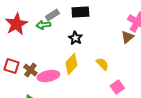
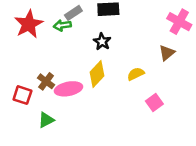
brown triangle: (127, 37) -> (167, 53), moved
yellow semicircle: (102, 64) -> (136, 74), turned -72
red square: (11, 66) -> (22, 95), moved

